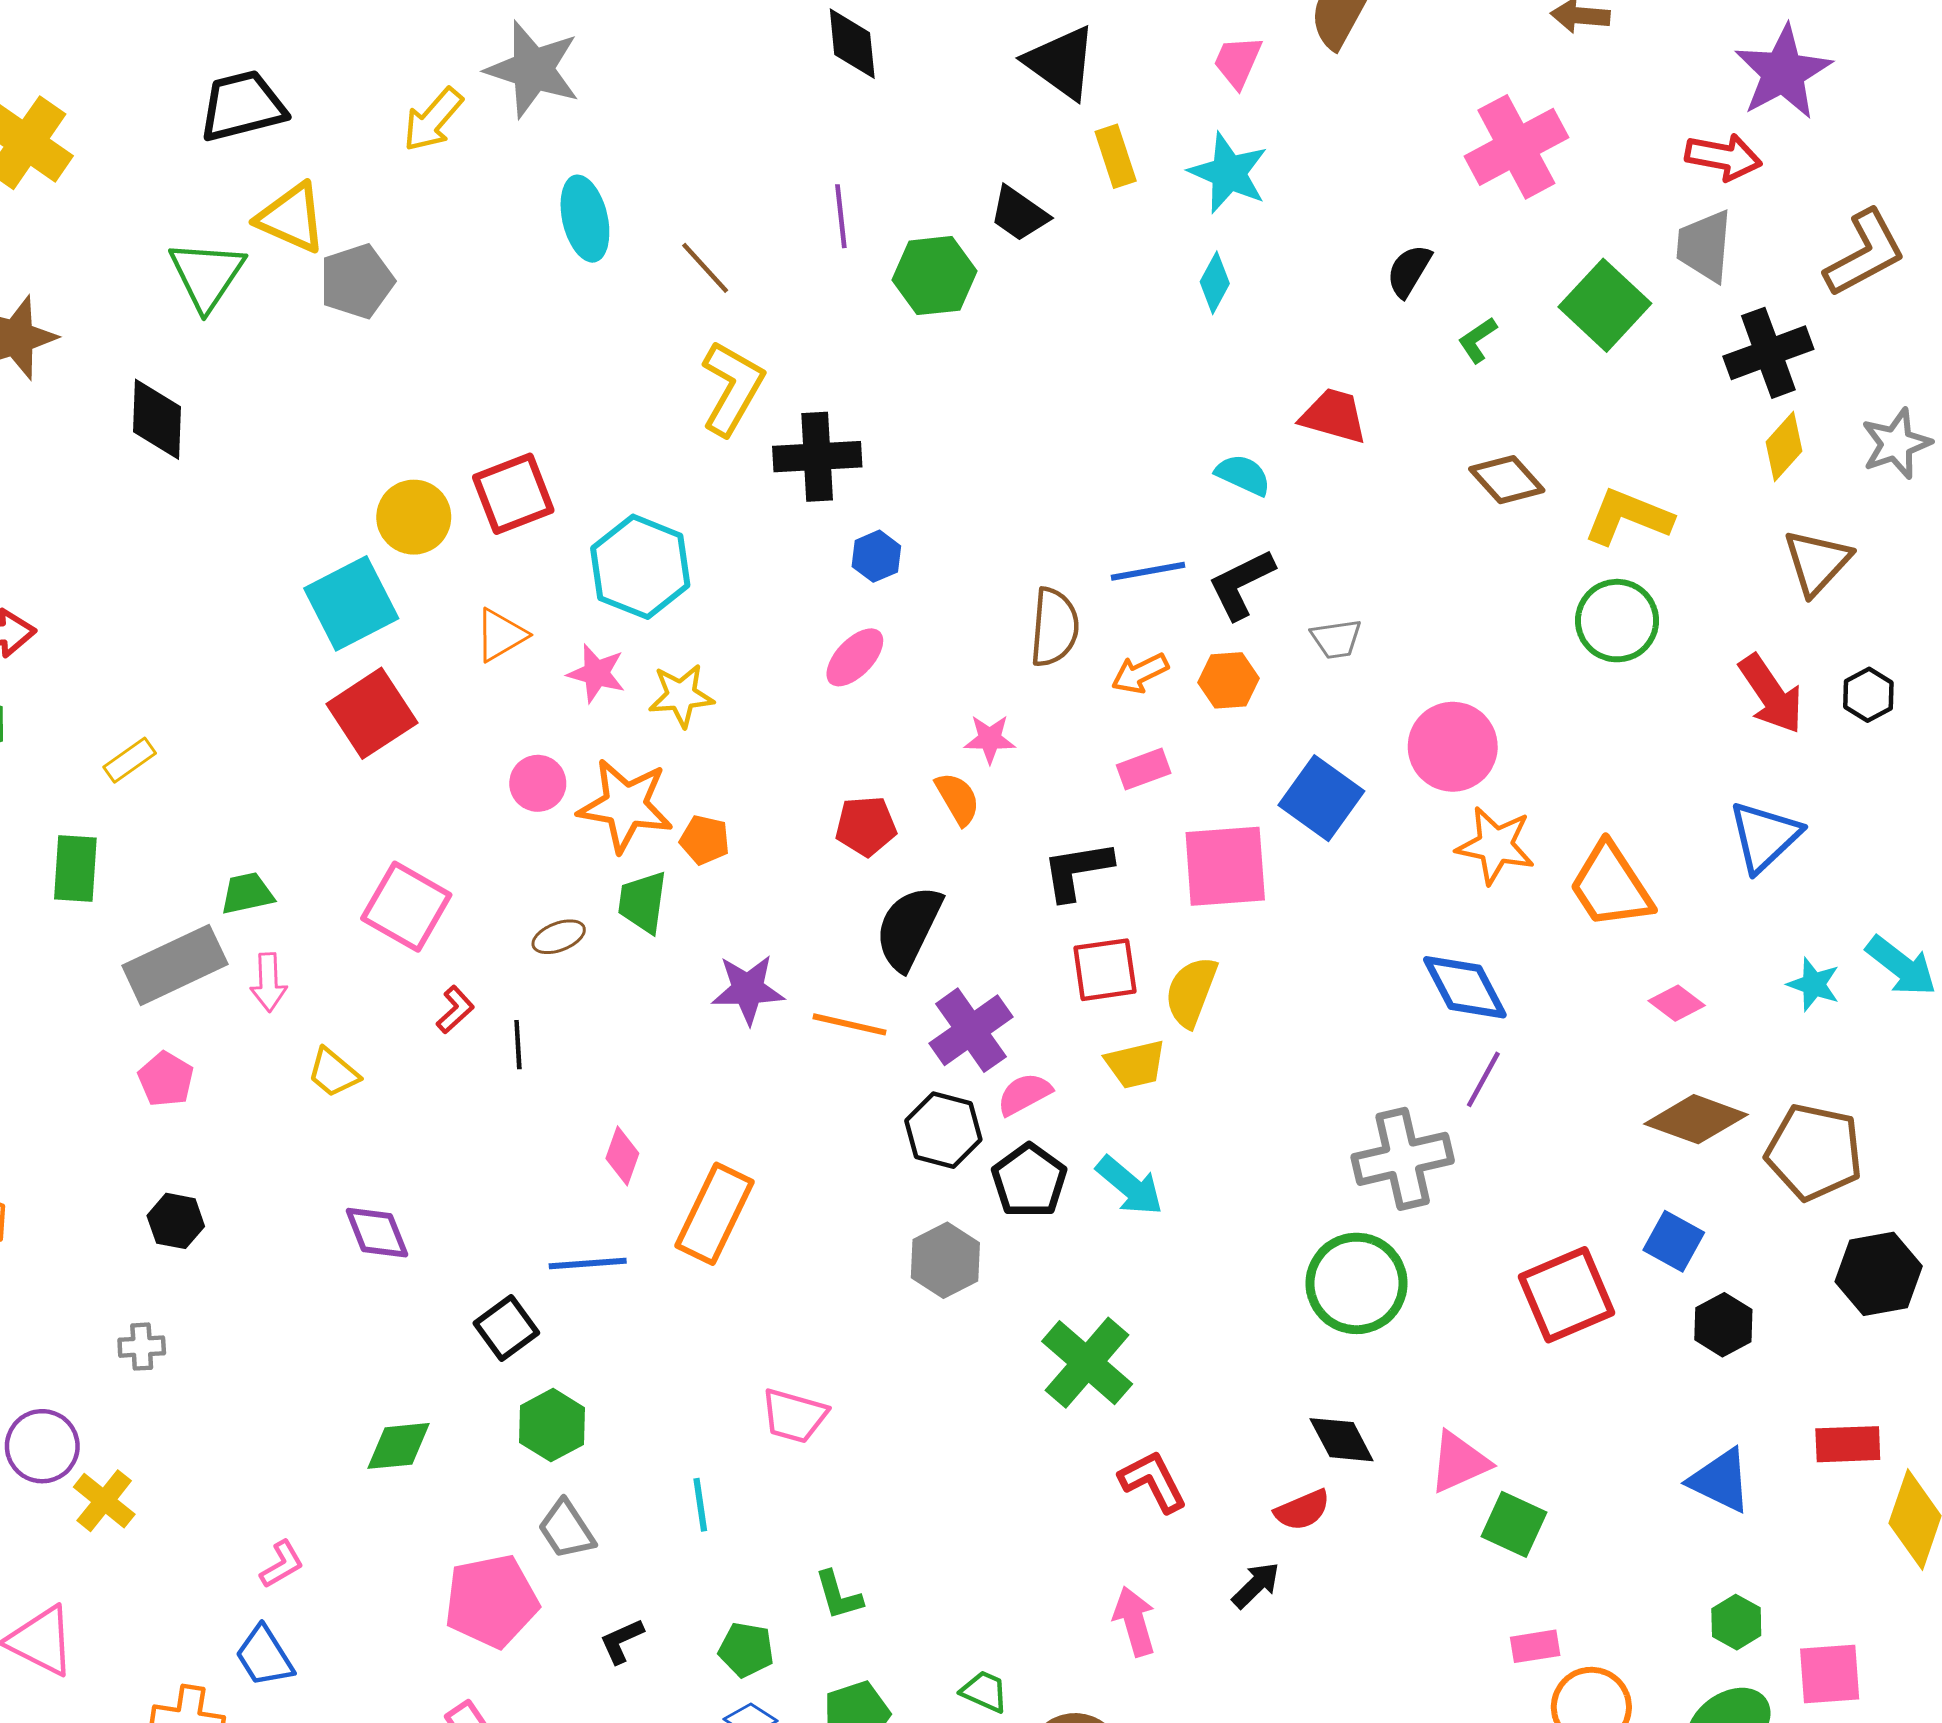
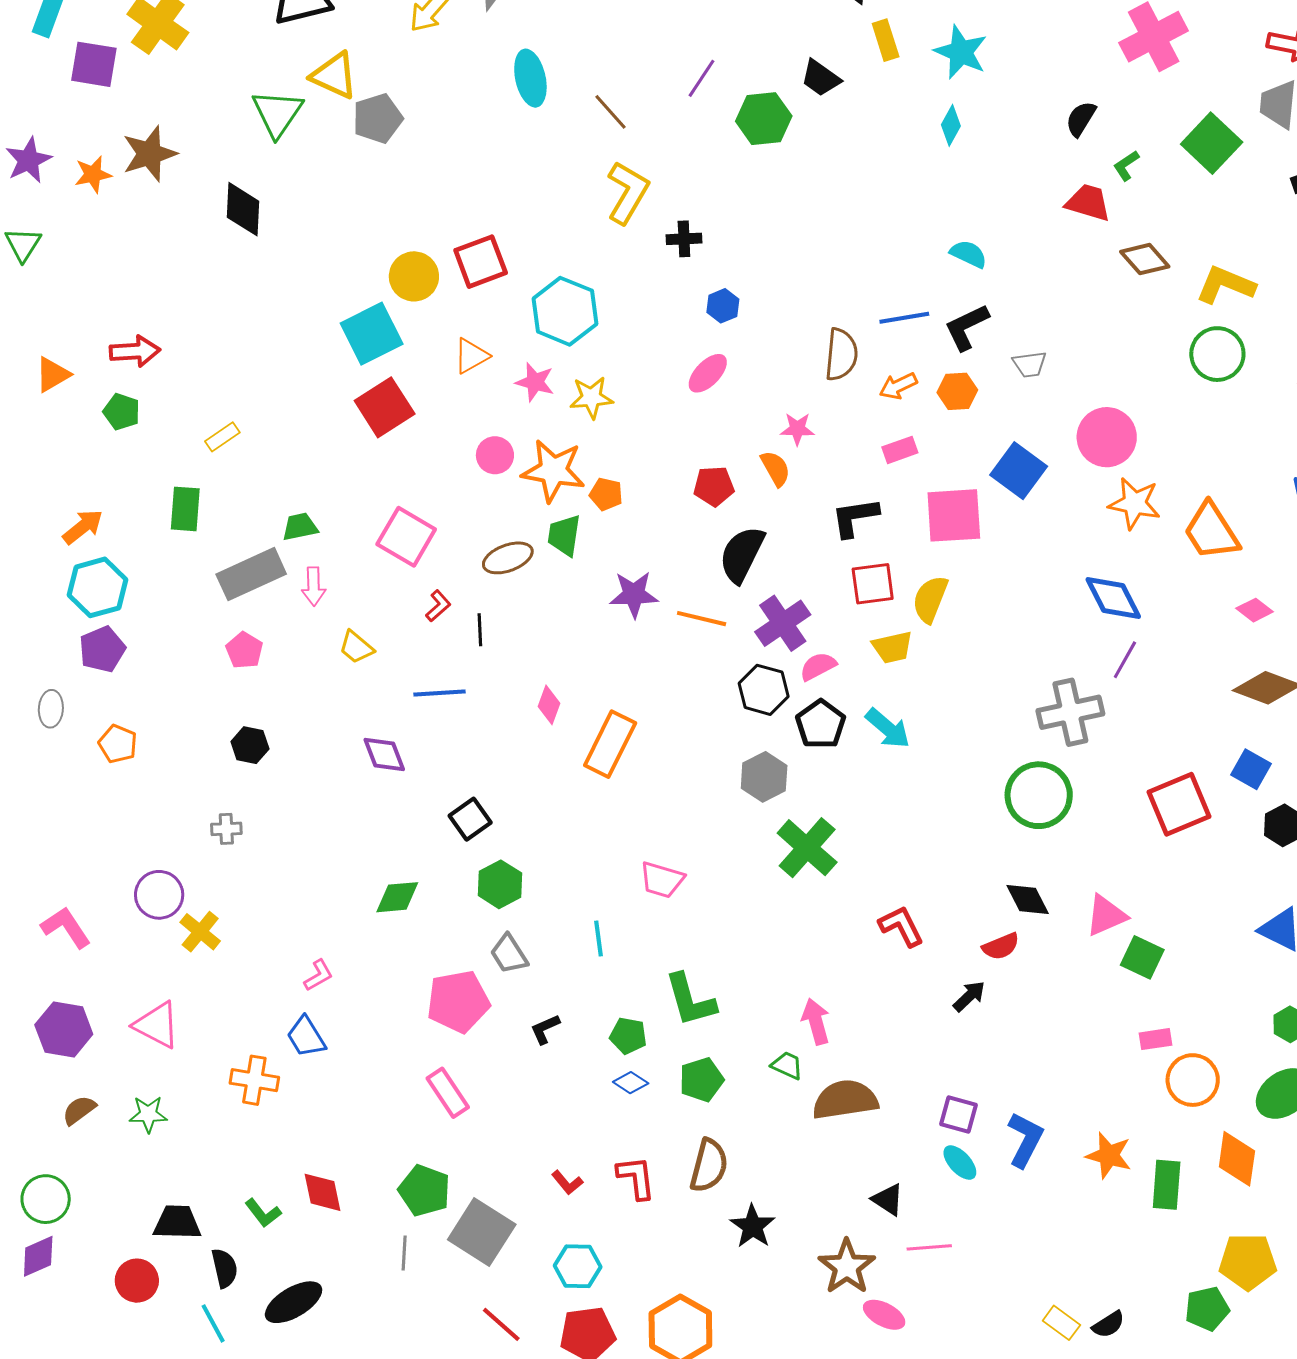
purple line: (841, 216) -> (702, 78), turned 39
red trapezoid: (1334, 416) -> (1088, 203), moved
black cross: (817, 457) -> (684, 239), size x0.6
brown ellipse: (559, 937) -> (508, 558), size x1.4
blue line: (588, 1264) -> (440, 693), moved
green cross: (1087, 1363) -> (807, 848), moved
green L-shape: (838, 1595) -> (690, 1000), size x1.6
pink arrow: (1134, 1621) -> (816, 1022), moved

